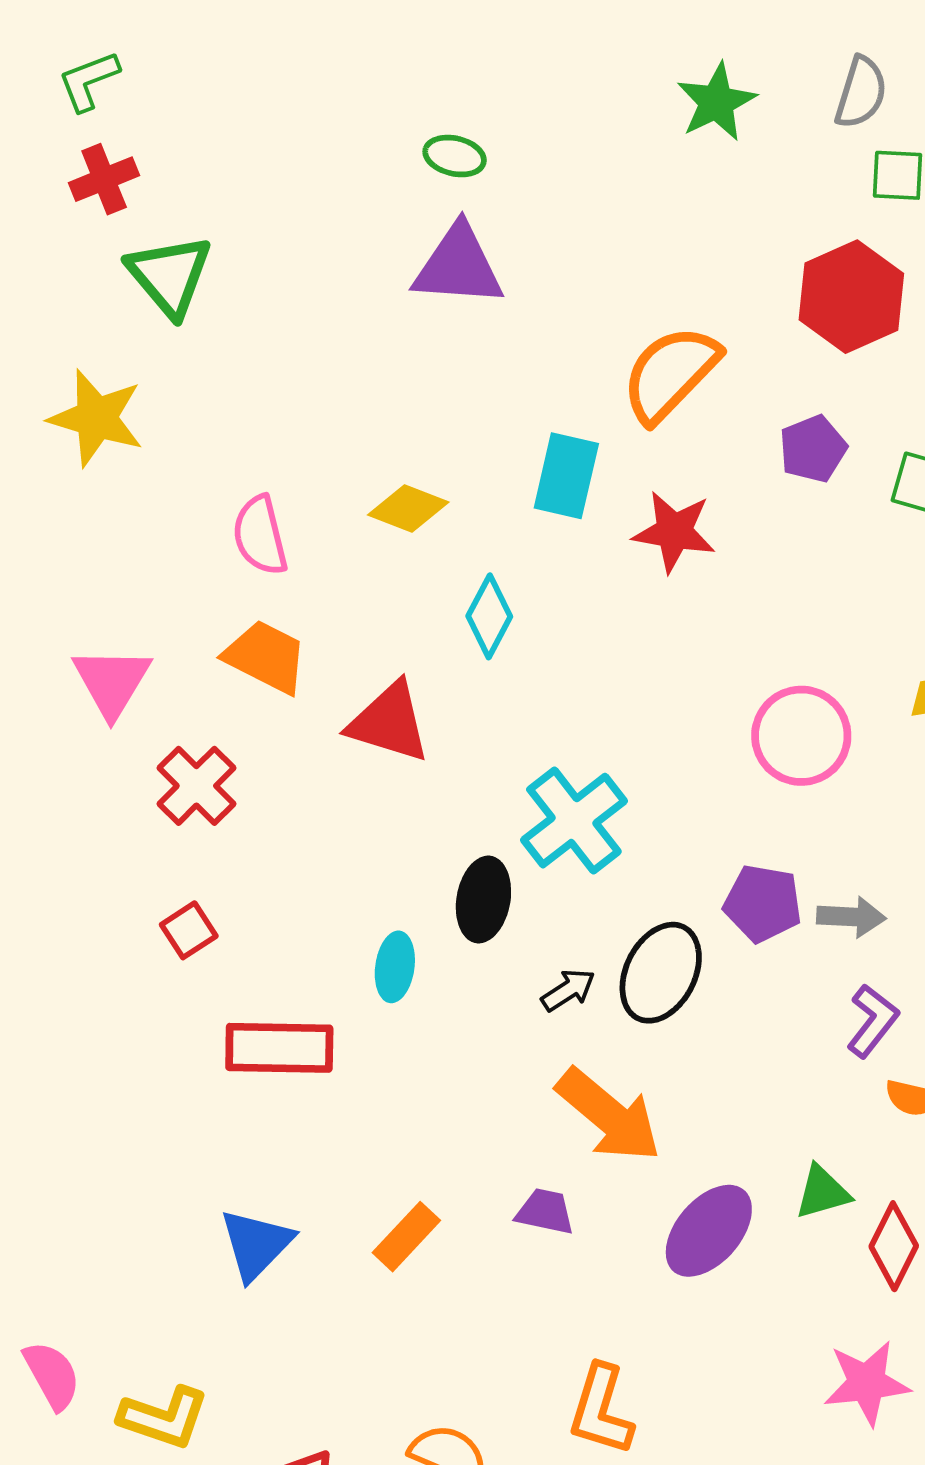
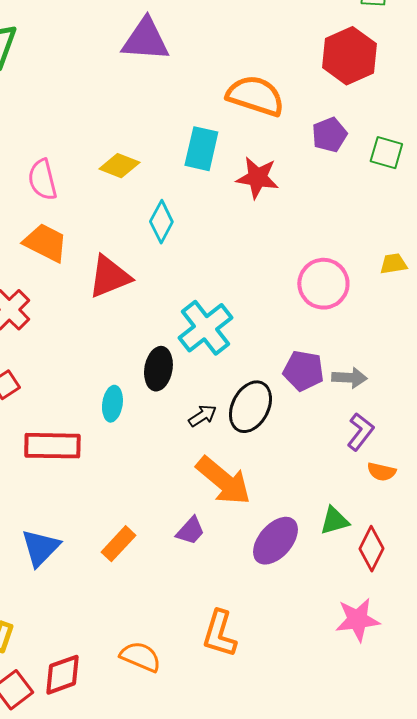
orange semicircle: (670, 374) -> (255, 96), turned 64
red triangle: (389, 722) -> (109, 277), turned -39
purple trapezoid: (545, 1212) -> (190, 531), turned 120

